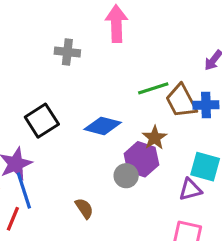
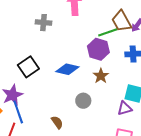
green line: (153, 88) -> (108, 32), moved
brown trapezoid: (181, 101) -> (121, 21), moved
purple hexagon: (141, 159) -> (98, 49), moved

